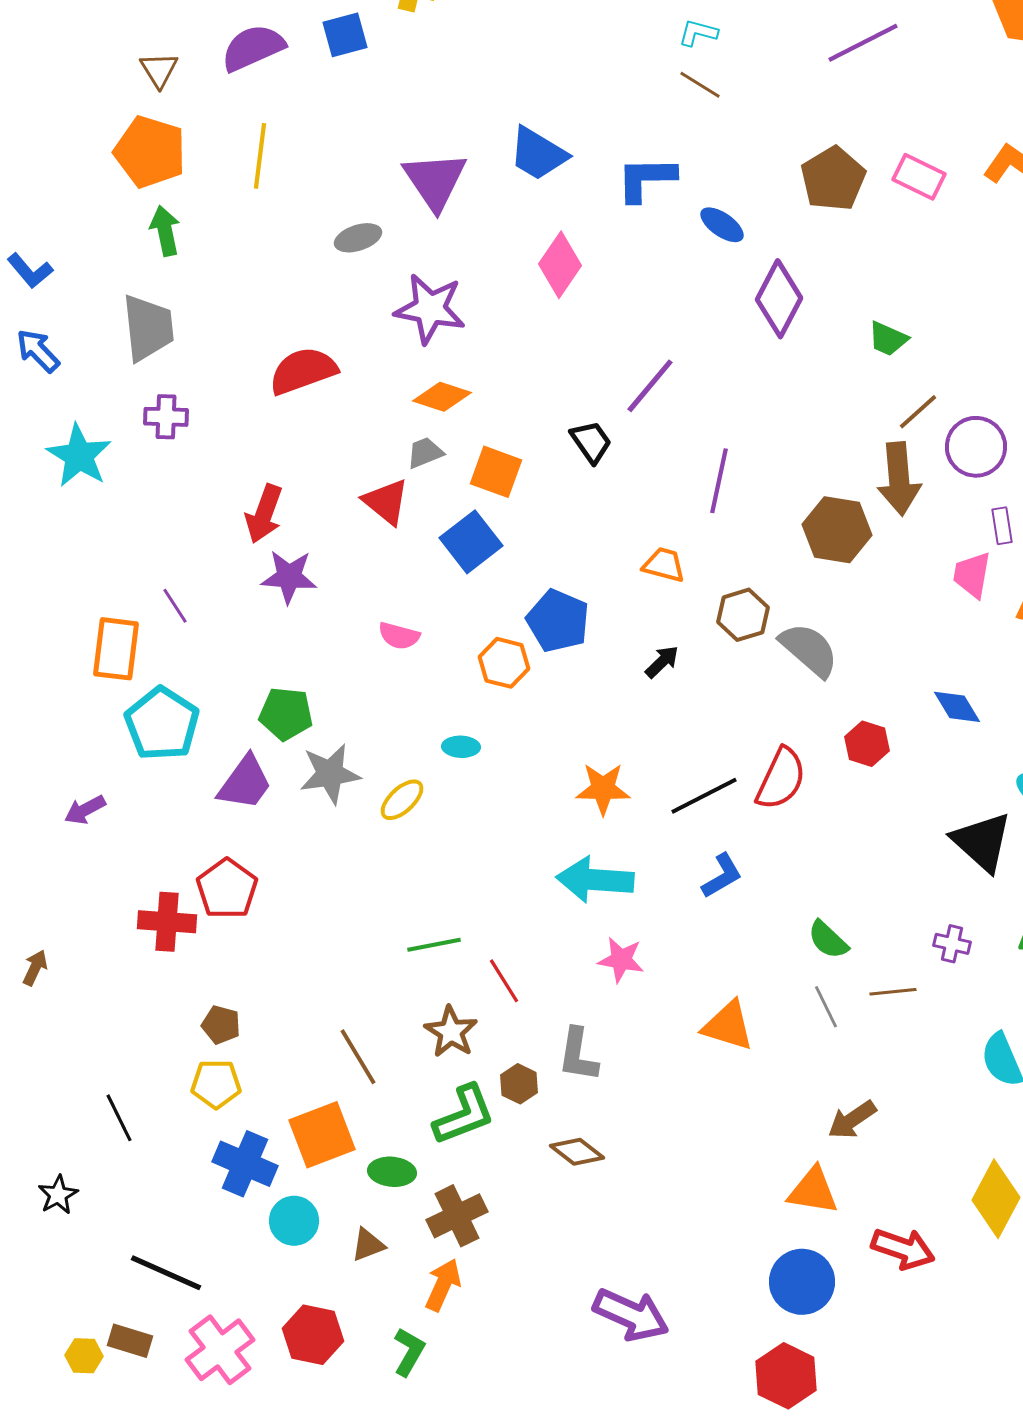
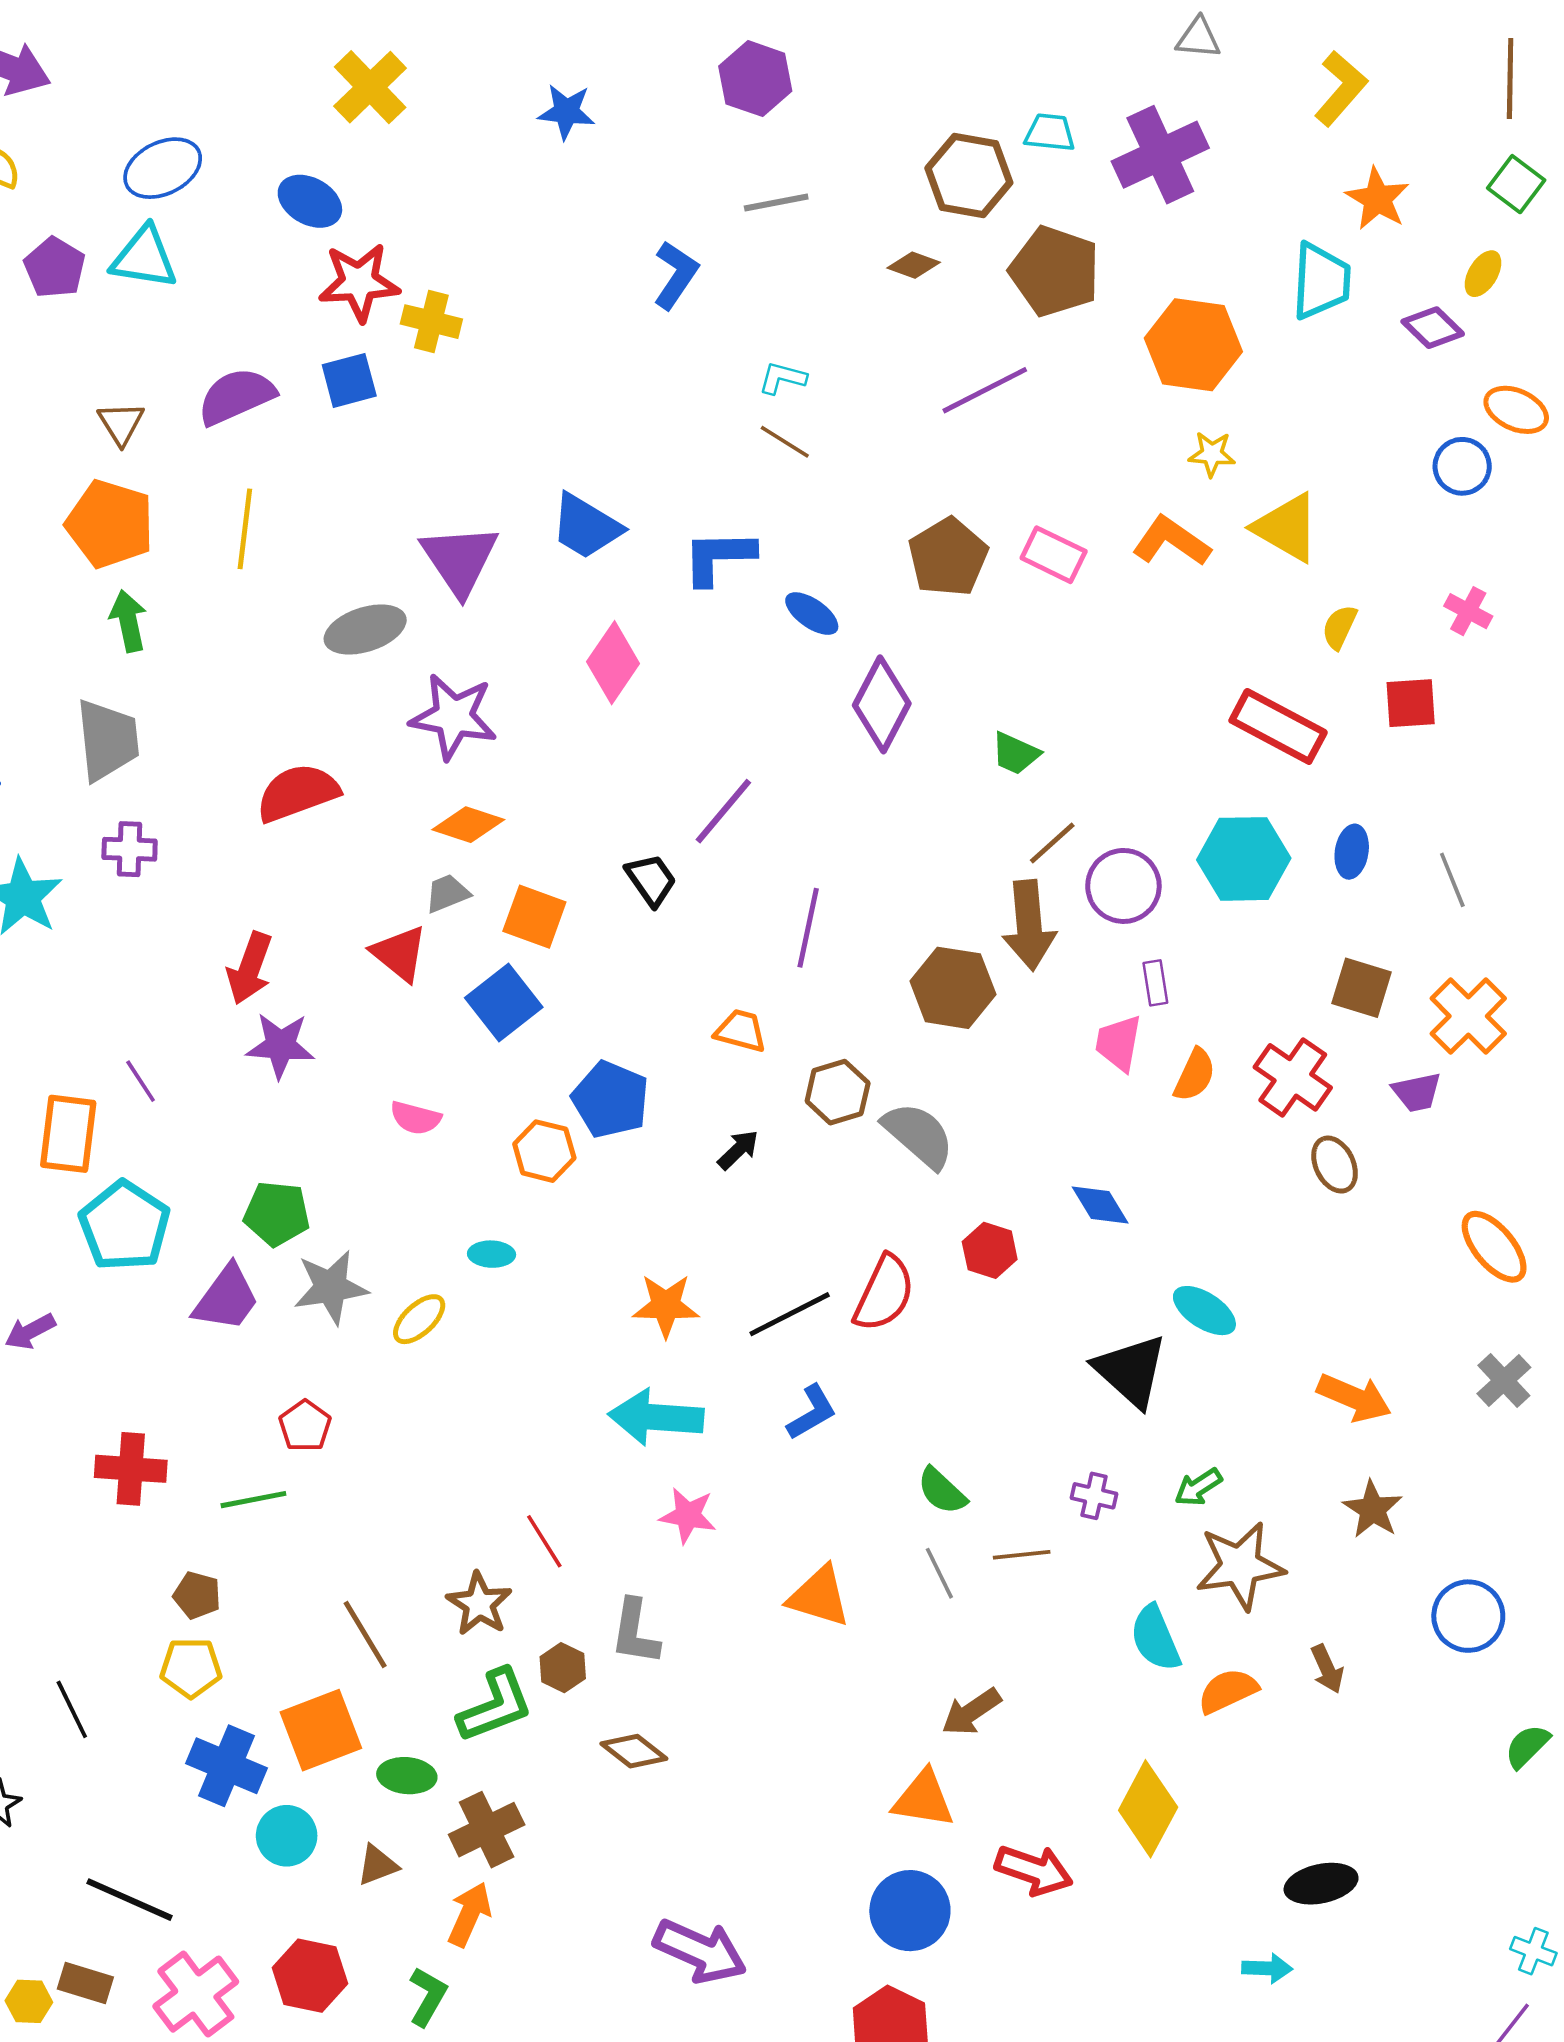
gray ellipse: (358, 238) -> (365, 630), size x1.4
red pentagon: (227, 889) -> (305, 1426), moved, size x0.7
green line: (434, 945) -> (253, 1500), moved

